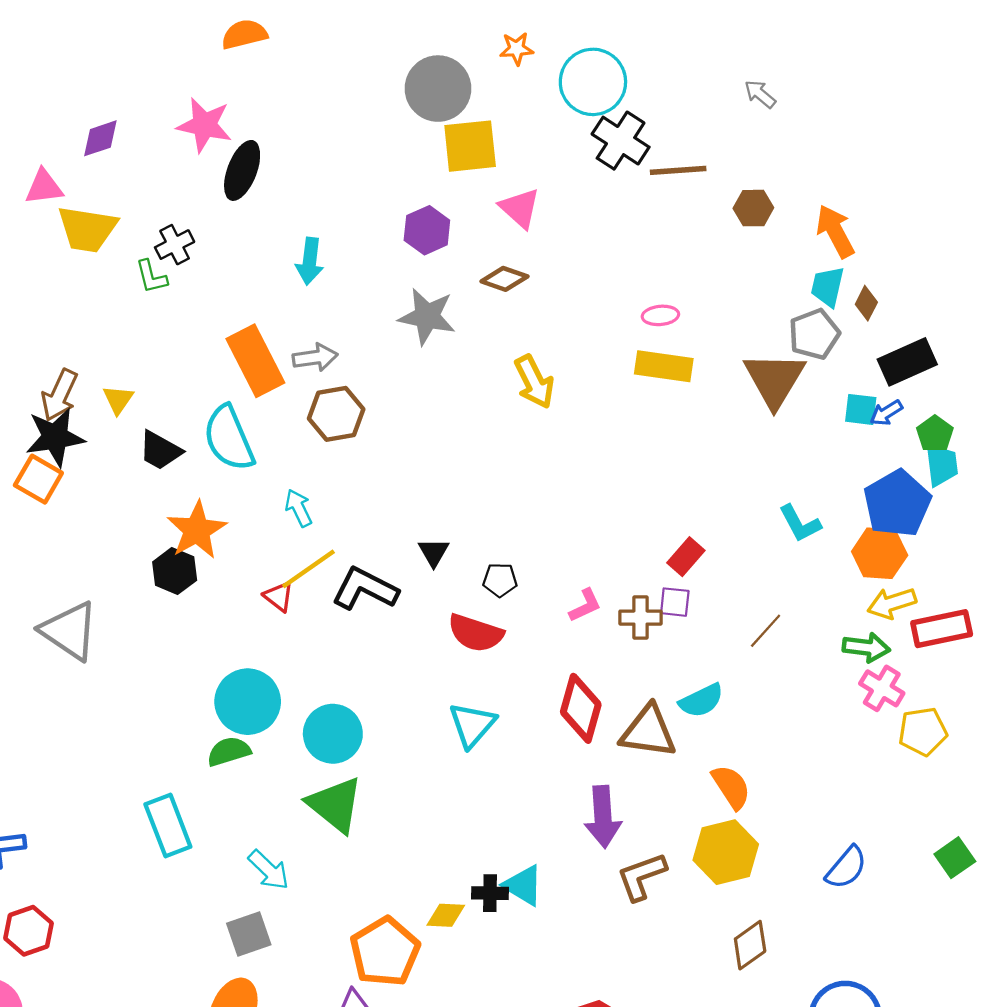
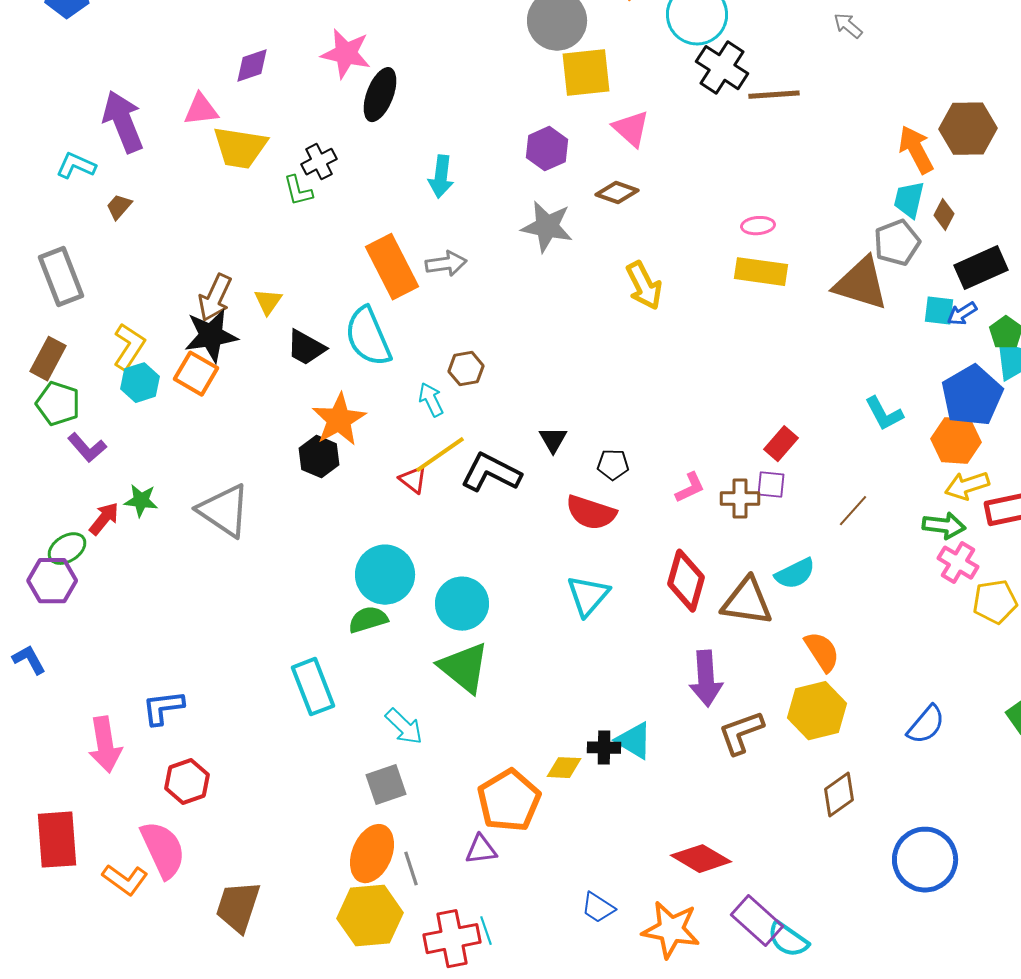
brown hexagon: (753, 208) -> (968, 129), moved, size x1.6
brown triangle: (774, 380) -> (861, 284), turned -44
brown hexagon: (336, 414) -> (466, 369), moved, size x0.7

